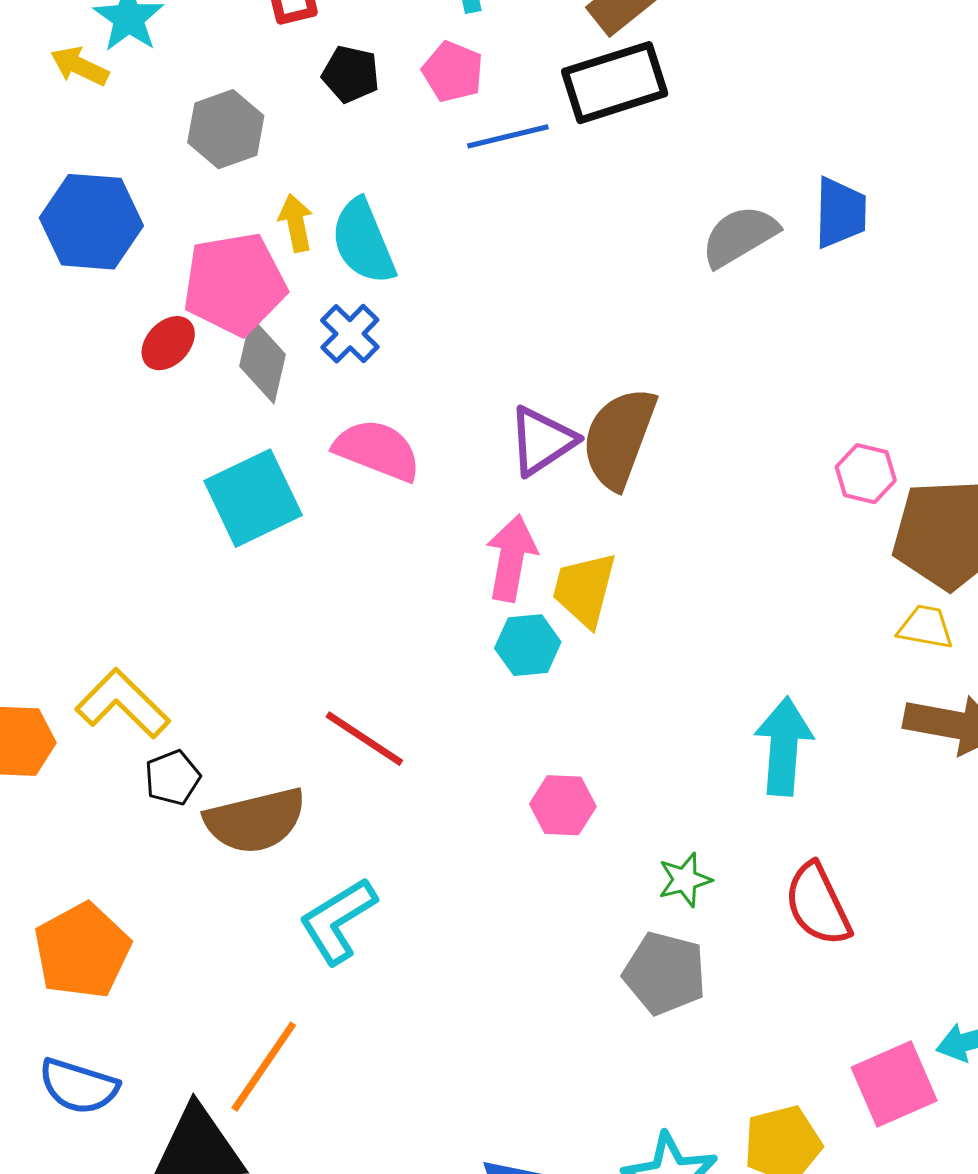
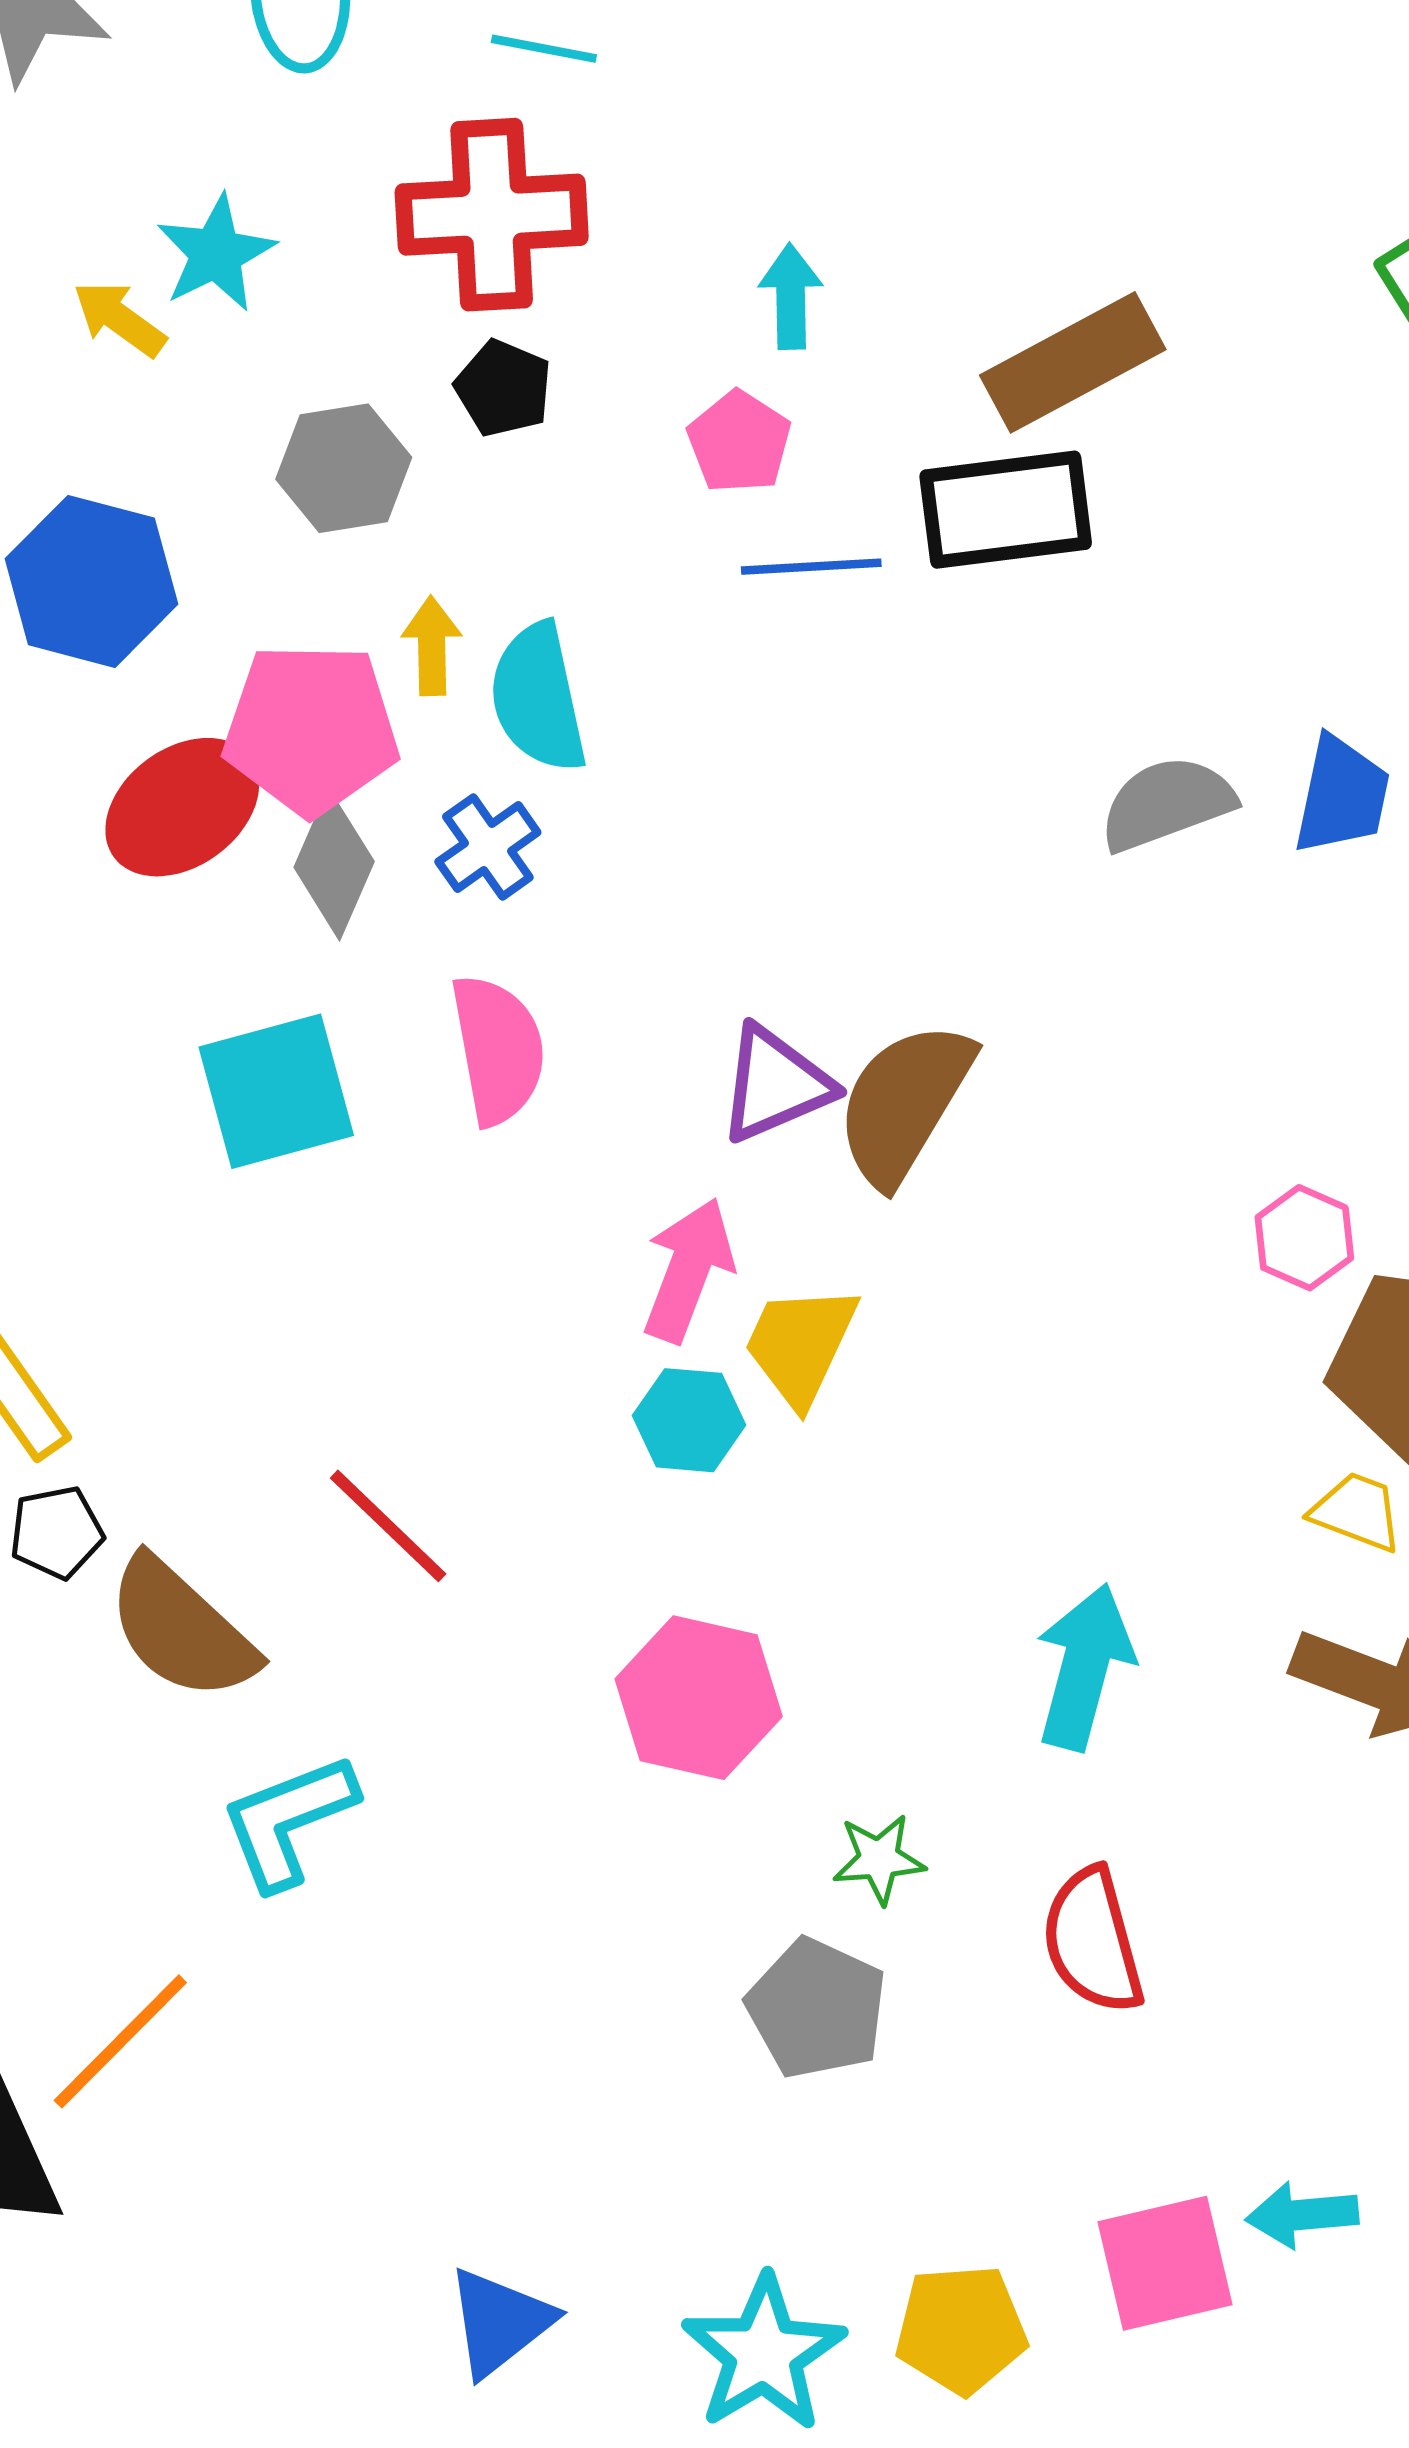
black pentagon: (351, 74) -> (503, 388), moved
red ellipse: (168, 343) -> (182, 807), size x1.6
pink semicircle: (377, 450) -> (498, 1049), turned 48
pink hexagon: (563, 805) -> (699, 1698), size x1.5
brown semicircle: (255, 821) -> (181, 1629), turned 46

